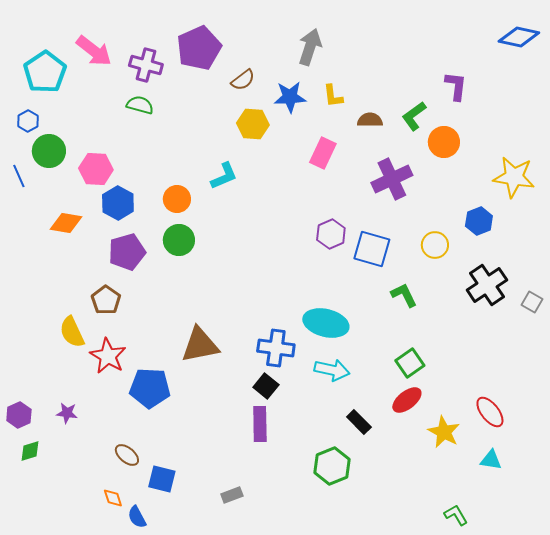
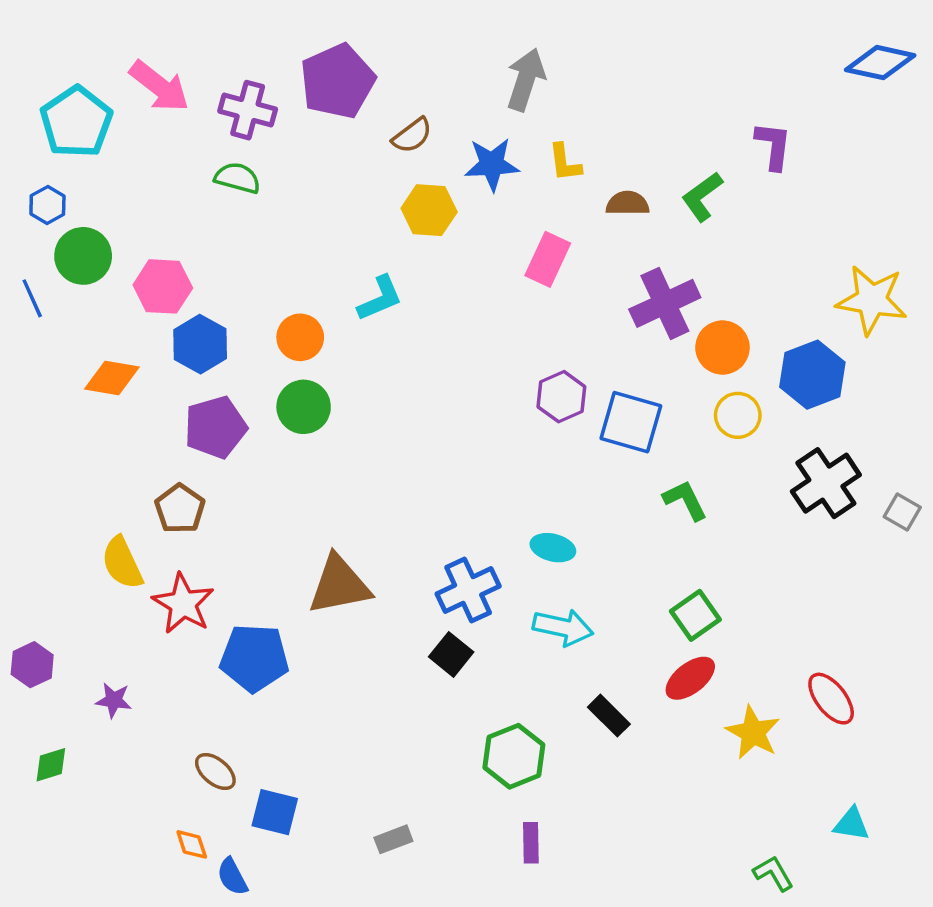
orange circle: (444, 142) -> (722, 348), moved
blue hexagon: (479, 221) -> (812, 375), size x1.4
cyan ellipse: (326, 323) -> (553, 548), size x0.6
blue cross: (276, 348) -> (468, 590), turned -33
purple hexagon: (19, 415) -> (32, 665), moved
purple rectangle: (260, 424) -> (531, 843), moved, size x0.7
cyan triangle: (491, 460) -> (851, 824), moved
green hexagon: (332, 466) -> (514, 756), moved

